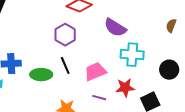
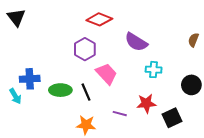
cyan cross: (132, 55) -> (154, 70), size x0.7
black line: (65, 66) -> (86, 92), moved
pink trapezoid: (95, 72) -> (106, 74), moved, turned 70

